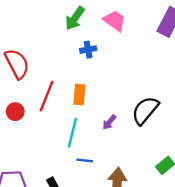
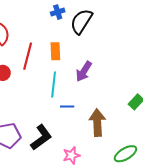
black semicircle: (145, 110) -> (81, 21), moved
purple arrow: (109, 122) -> (84, 71), size x1.5

